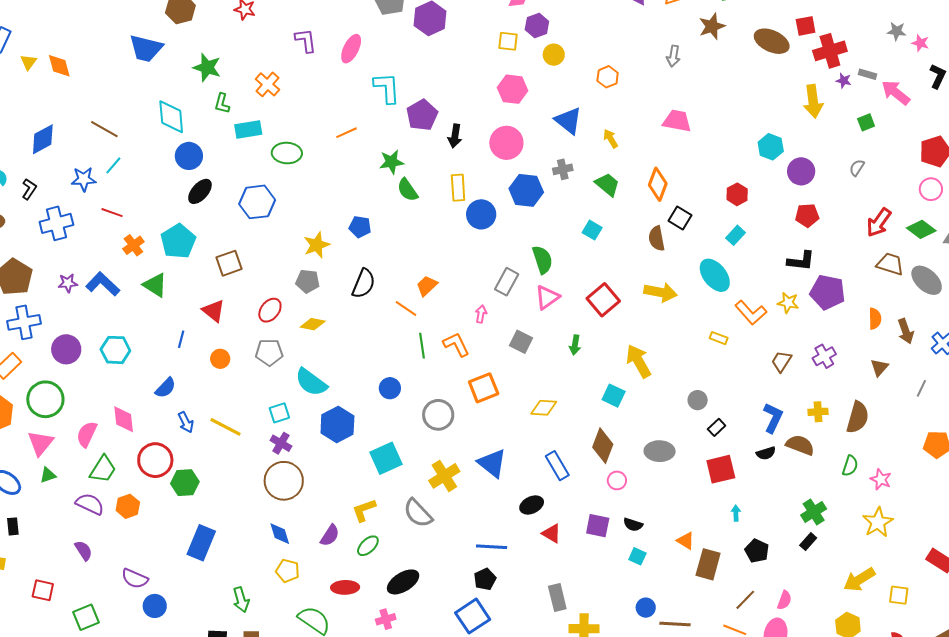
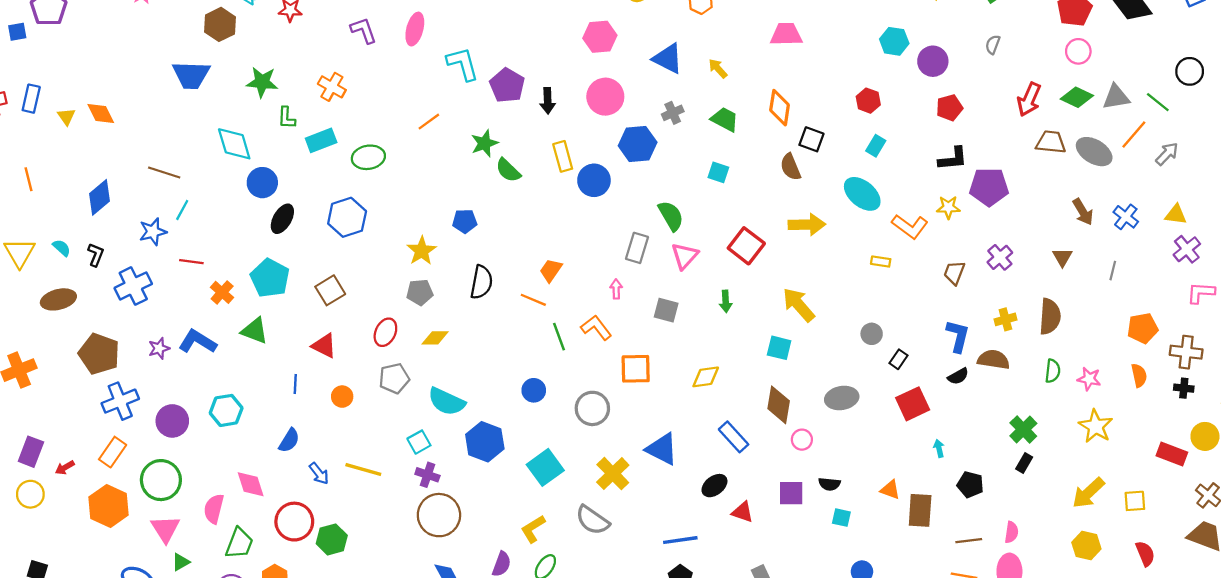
orange semicircle: (875, 319) -> (1139, 375), moved
orange square: (484, 388) -> (636, 369), turned 32
brown line: (745, 600) -> (969, 541), turned 50

